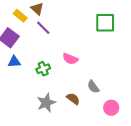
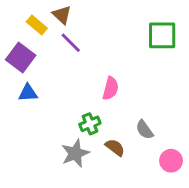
pink semicircle: (70, 59) -> (111, 88), turned -98
green cross: (43, 69) -> (90, 124), moved

